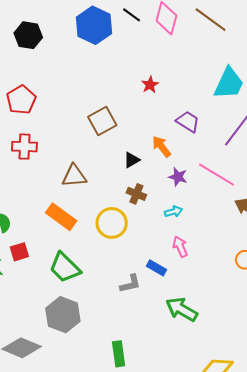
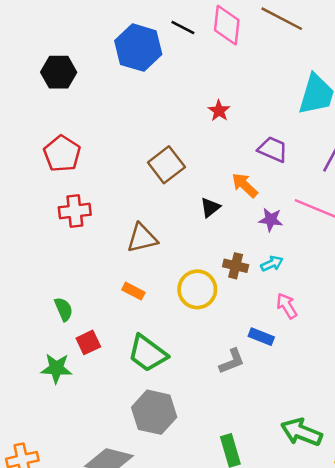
brown cross: (136, 194) -> (236, 266), moved
orange rectangle: (61, 217) -> (133, 291), size x0.6
green arrow: (182, 309) -> (301, 432), moved

